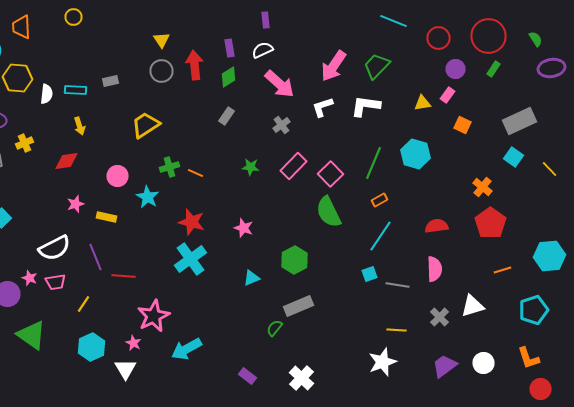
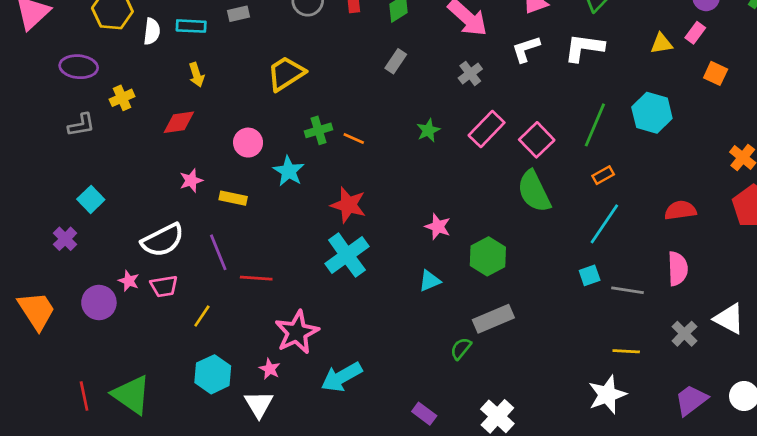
green star: (250, 167) -> (428, 130), turned -30
pink star: (244, 228) -> (438, 227), moved
white triangle: (472, 306) -> (729, 319), turned 45
green triangle: (32, 335) -> (131, 395), moved

